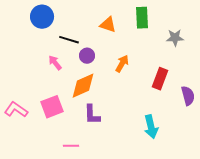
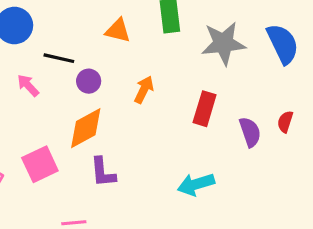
gray star: (175, 38) -> (223, 43), size x1.6
pink arrow: (55, 63) -> (28, 85), moved
cyan arrow: (151, 127) -> (196, 184), turned 90

